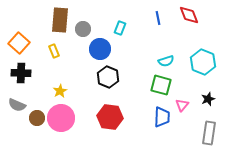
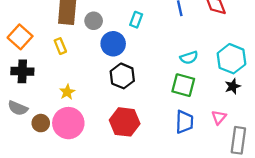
black star: (208, 99) -> (233, 86), moved
pink triangle: (182, 105) -> (219, 117), moved

